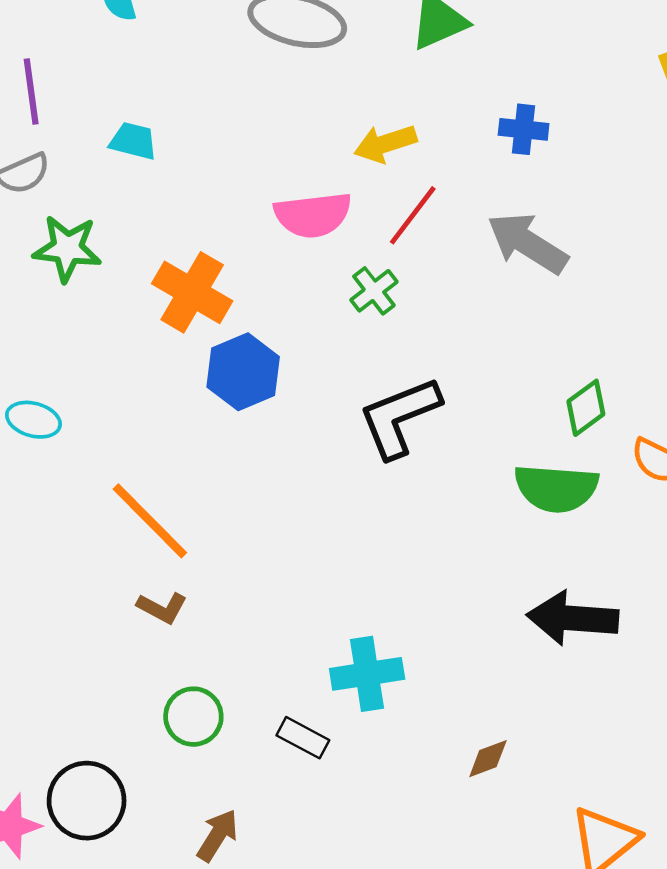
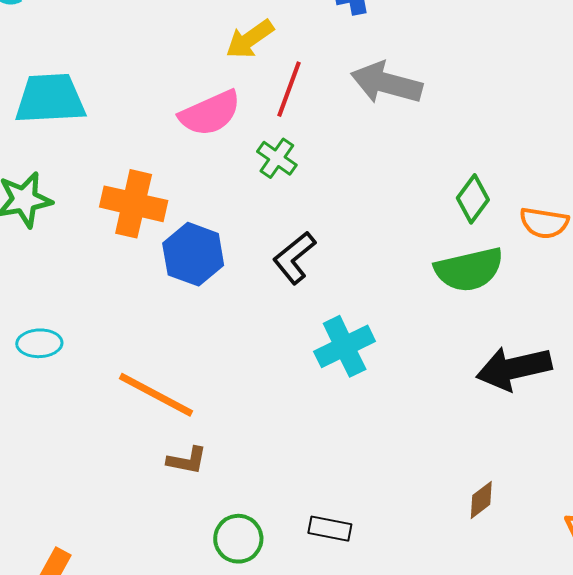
cyan trapezoid: (133, 141) -> (50, 99), size x1.8
black L-shape: (399, 417) -> (294, 258), moved, size x0.7
cyan cross: (367, 674) -> (345, 346), moved

